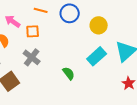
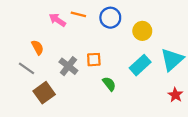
pink arrow: (13, 21) -> (57, 20), moved
orange square: (33, 31) -> (94, 60), moved

